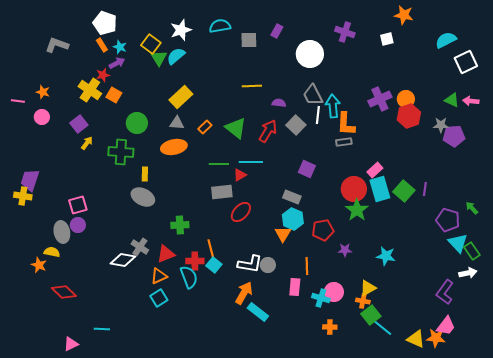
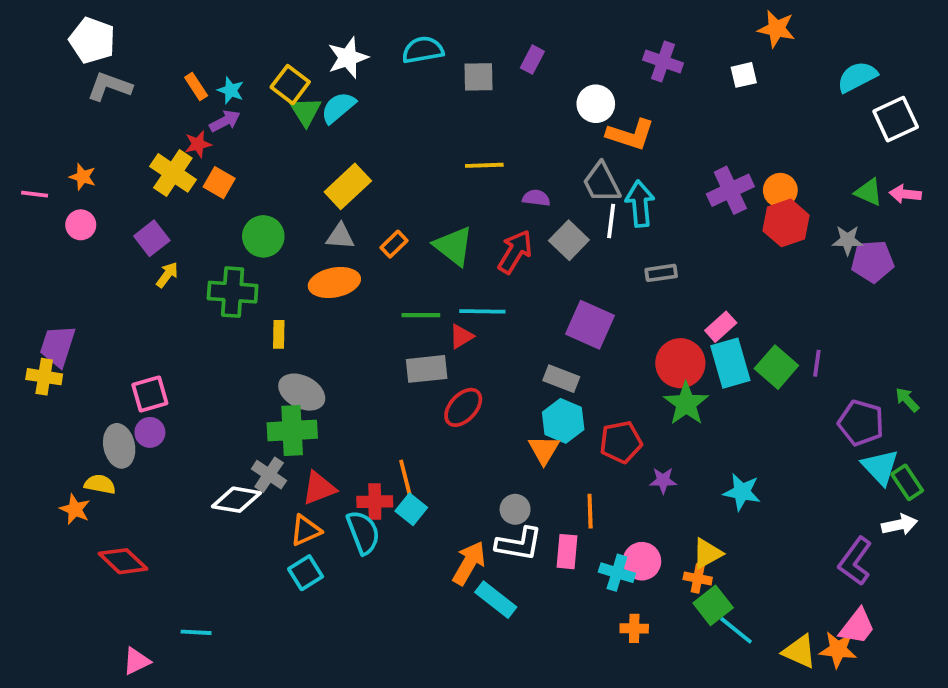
white pentagon: (105, 23) -> (92, 40), moved
white circle: (310, 54) -> (596, 104), size x0.7
orange L-shape: (346, 124) -> (630, 135), moved, turned -75
purple square: (307, 169) -> (590, 325), size x1.4
gray ellipse: (143, 197) -> (302, 392), moved
green cross: (180, 225) -> (292, 430), moved, size x1.4
white L-shape: (250, 264) -> (519, 544), moved

